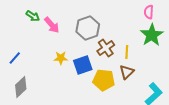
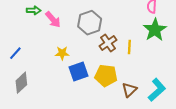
green arrow: (33, 16) -> (34, 10), turned -32
blue square: (83, 65) -> (78, 72), moved
brown triangle: (127, 72) -> (129, 90), moved

